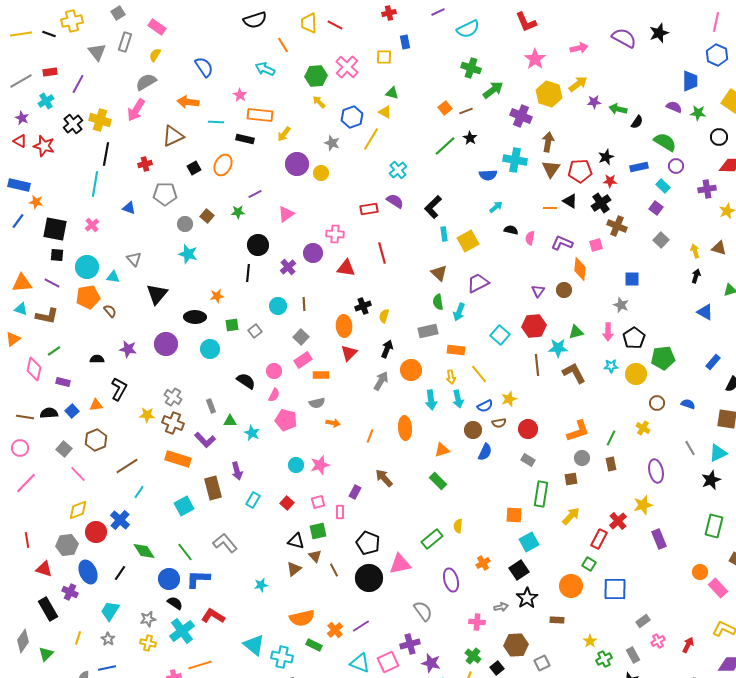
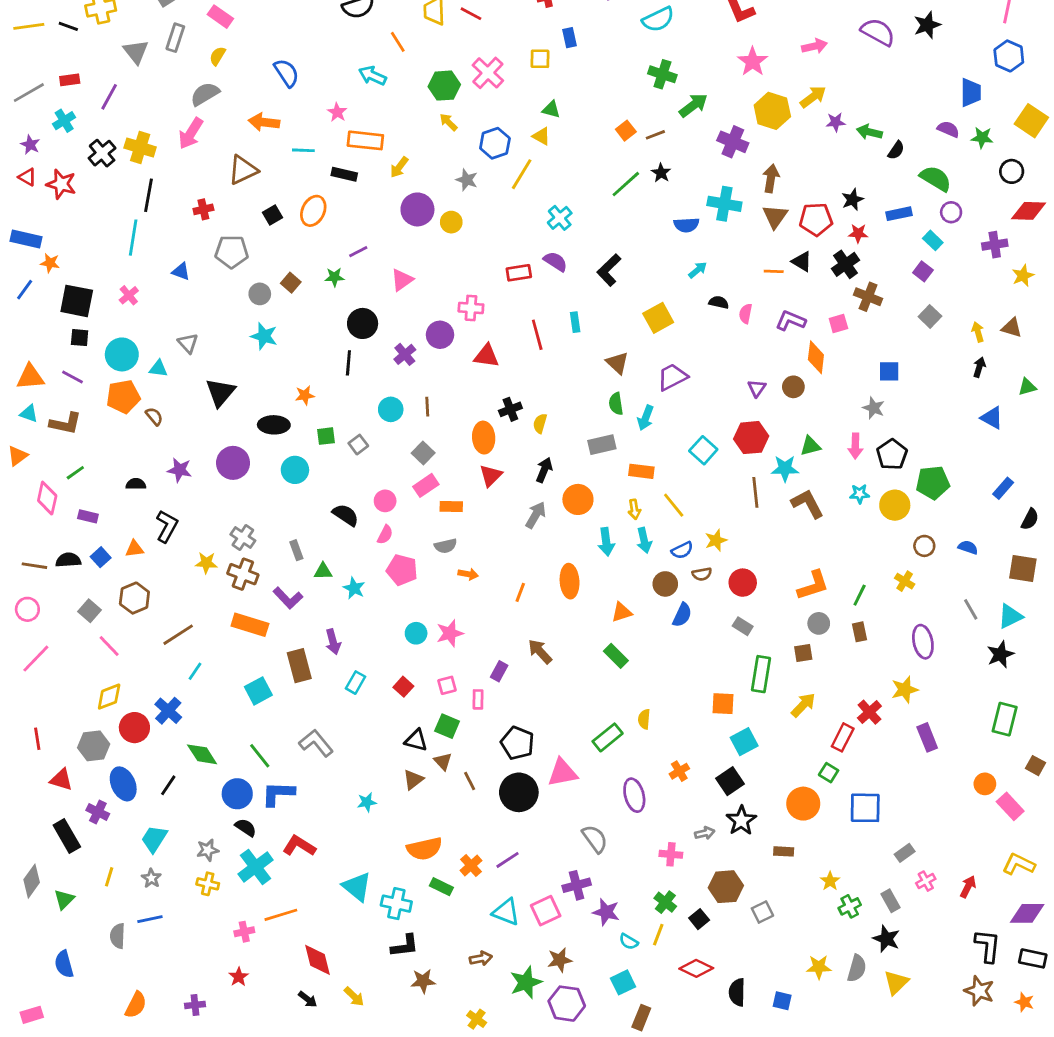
cyan rectangle: (444, 234) -> (575, 322), moved
green square: (318, 531) -> (447, 726), turned 36

